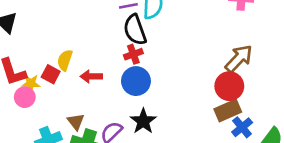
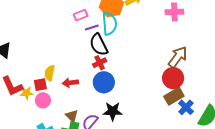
red square: (51, 74) -> (40, 85), turned -32
pink circle: (25, 97) -> (43, 100), moved
black star: (143, 121) -> (113, 111), turned -30
brown triangle: (76, 122) -> (72, 116), moved

